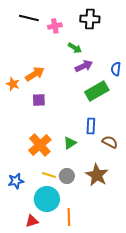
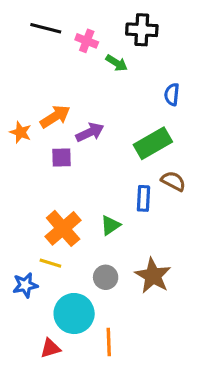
pink cross: (55, 26) -> (87, 41), turned 32
green arrow: (75, 48) -> (117, 63), moved
purple arrow: (84, 66) -> (90, 132), moved
blue semicircle: (116, 69) -> (172, 94), moved
brown semicircle: (110, 142) -> (173, 181), moved
yellow line: (49, 175) -> (50, 263), moved

